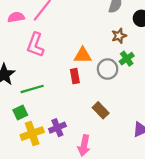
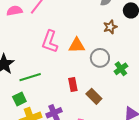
pink L-shape: (35, 45) -> (50, 42), moved
green cross: (127, 59) -> (121, 69), moved
red rectangle: (75, 76) -> (73, 84), moved

